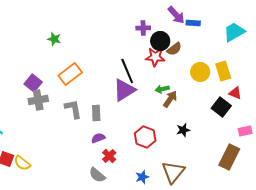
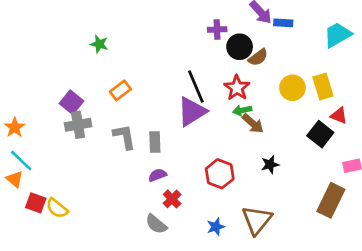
red star: (155, 57) -> (237, 88), moved, turned 30
orange rectangle: (70, 74) -> (120, 90), size x0.7
brown arrow: (170, 99) -> (253, 124), turned 96

